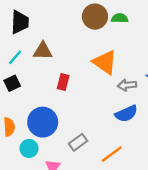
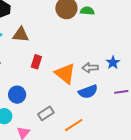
orange triangle: (105, 62) -> (65, 74), moved
blue circle: (43, 122) -> (17, 95), size x0.7

